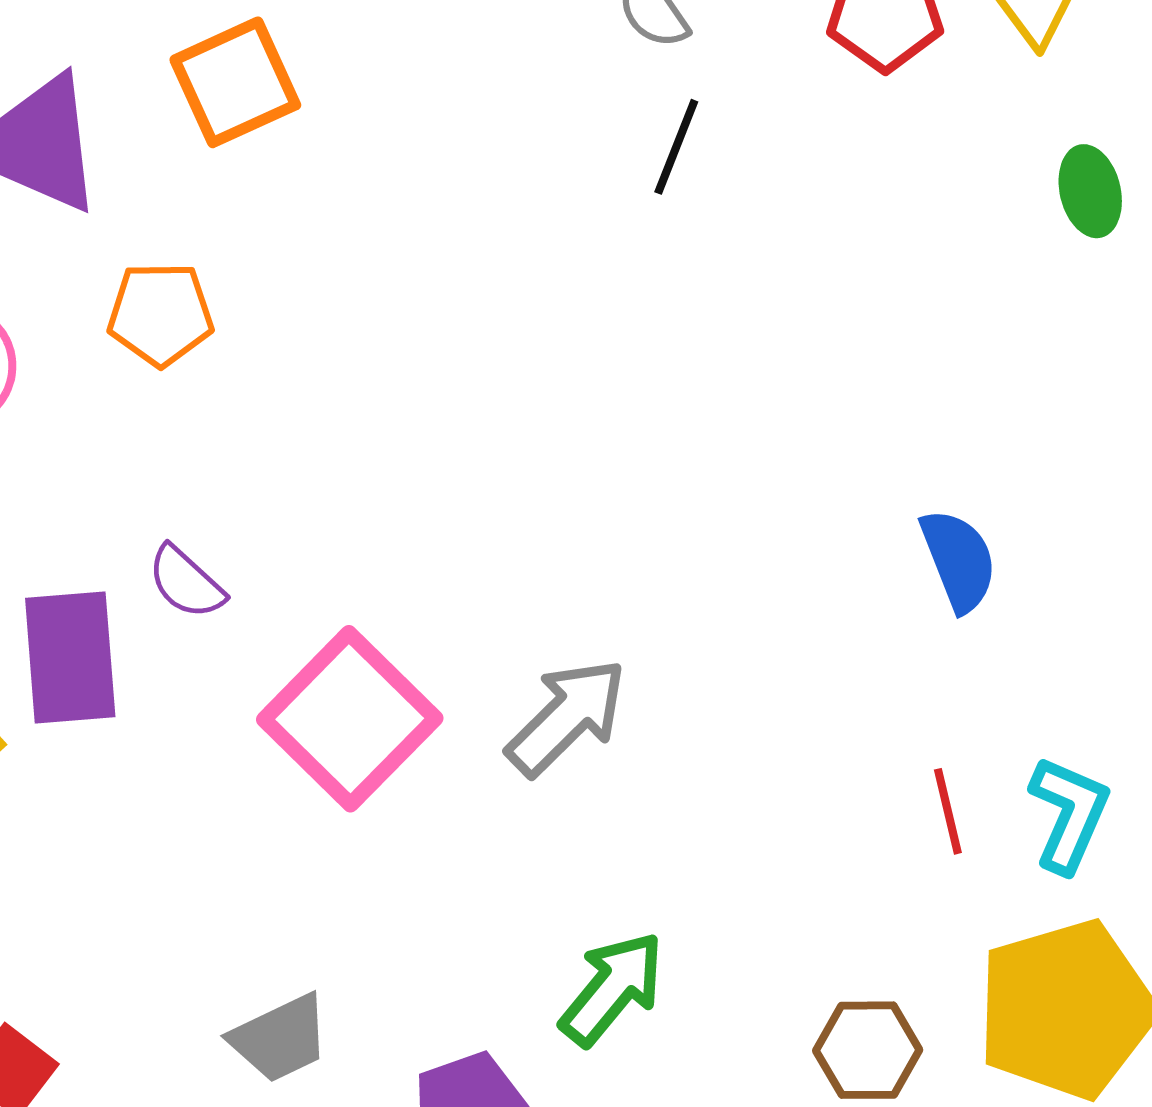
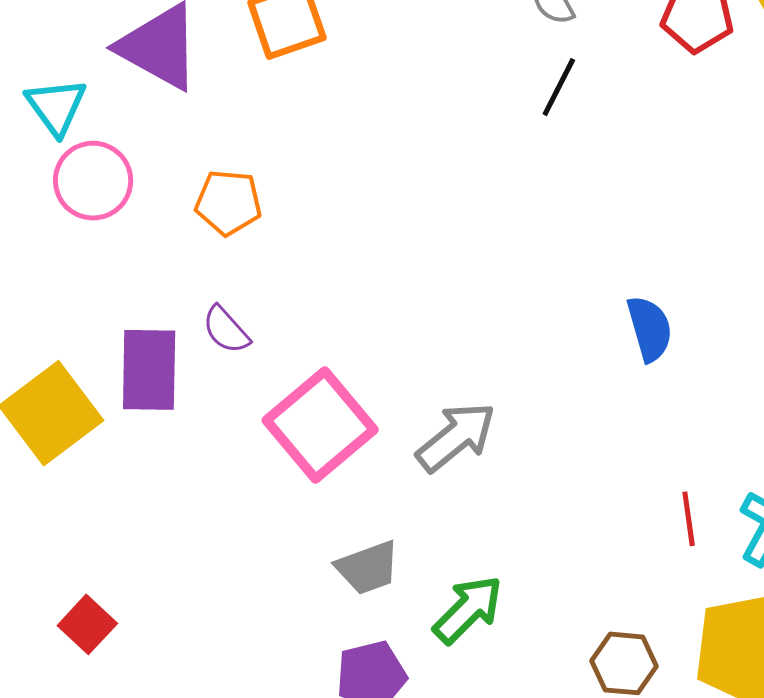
orange pentagon: (160, 314) -> (228, 203), moved
blue semicircle: (959, 560) -> (650, 329), moved
gray trapezoid: (280, 1038) -> (368, 568), moved

